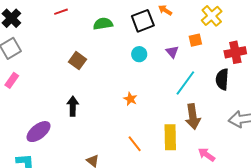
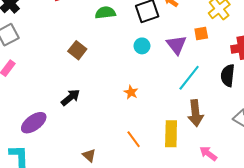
purple triangle: (172, 52) -> (176, 45), size x1.5
black arrow: (73, 106) -> (71, 97), turned 48

